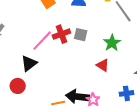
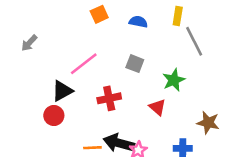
red cross: (61, 34) -> (109, 98), moved
red circle: (18, 86) -> (54, 116), moved

